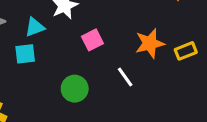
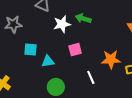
cyan triangle: (35, 27) -> (48, 61), moved
green circle: (75, 89) -> (56, 87), moved

